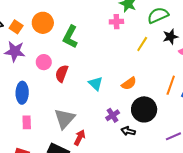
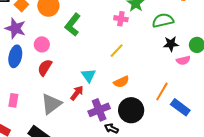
yellow line: (142, 44) -> (117, 51), moved
red semicircle: (62, 74) -> (45, 68), moved
blue ellipse: (22, 93) -> (15, 56), moved
purple cross: (113, 115) -> (99, 110), size x1.5
red arrow: (80, 138) -> (77, 93), moved

